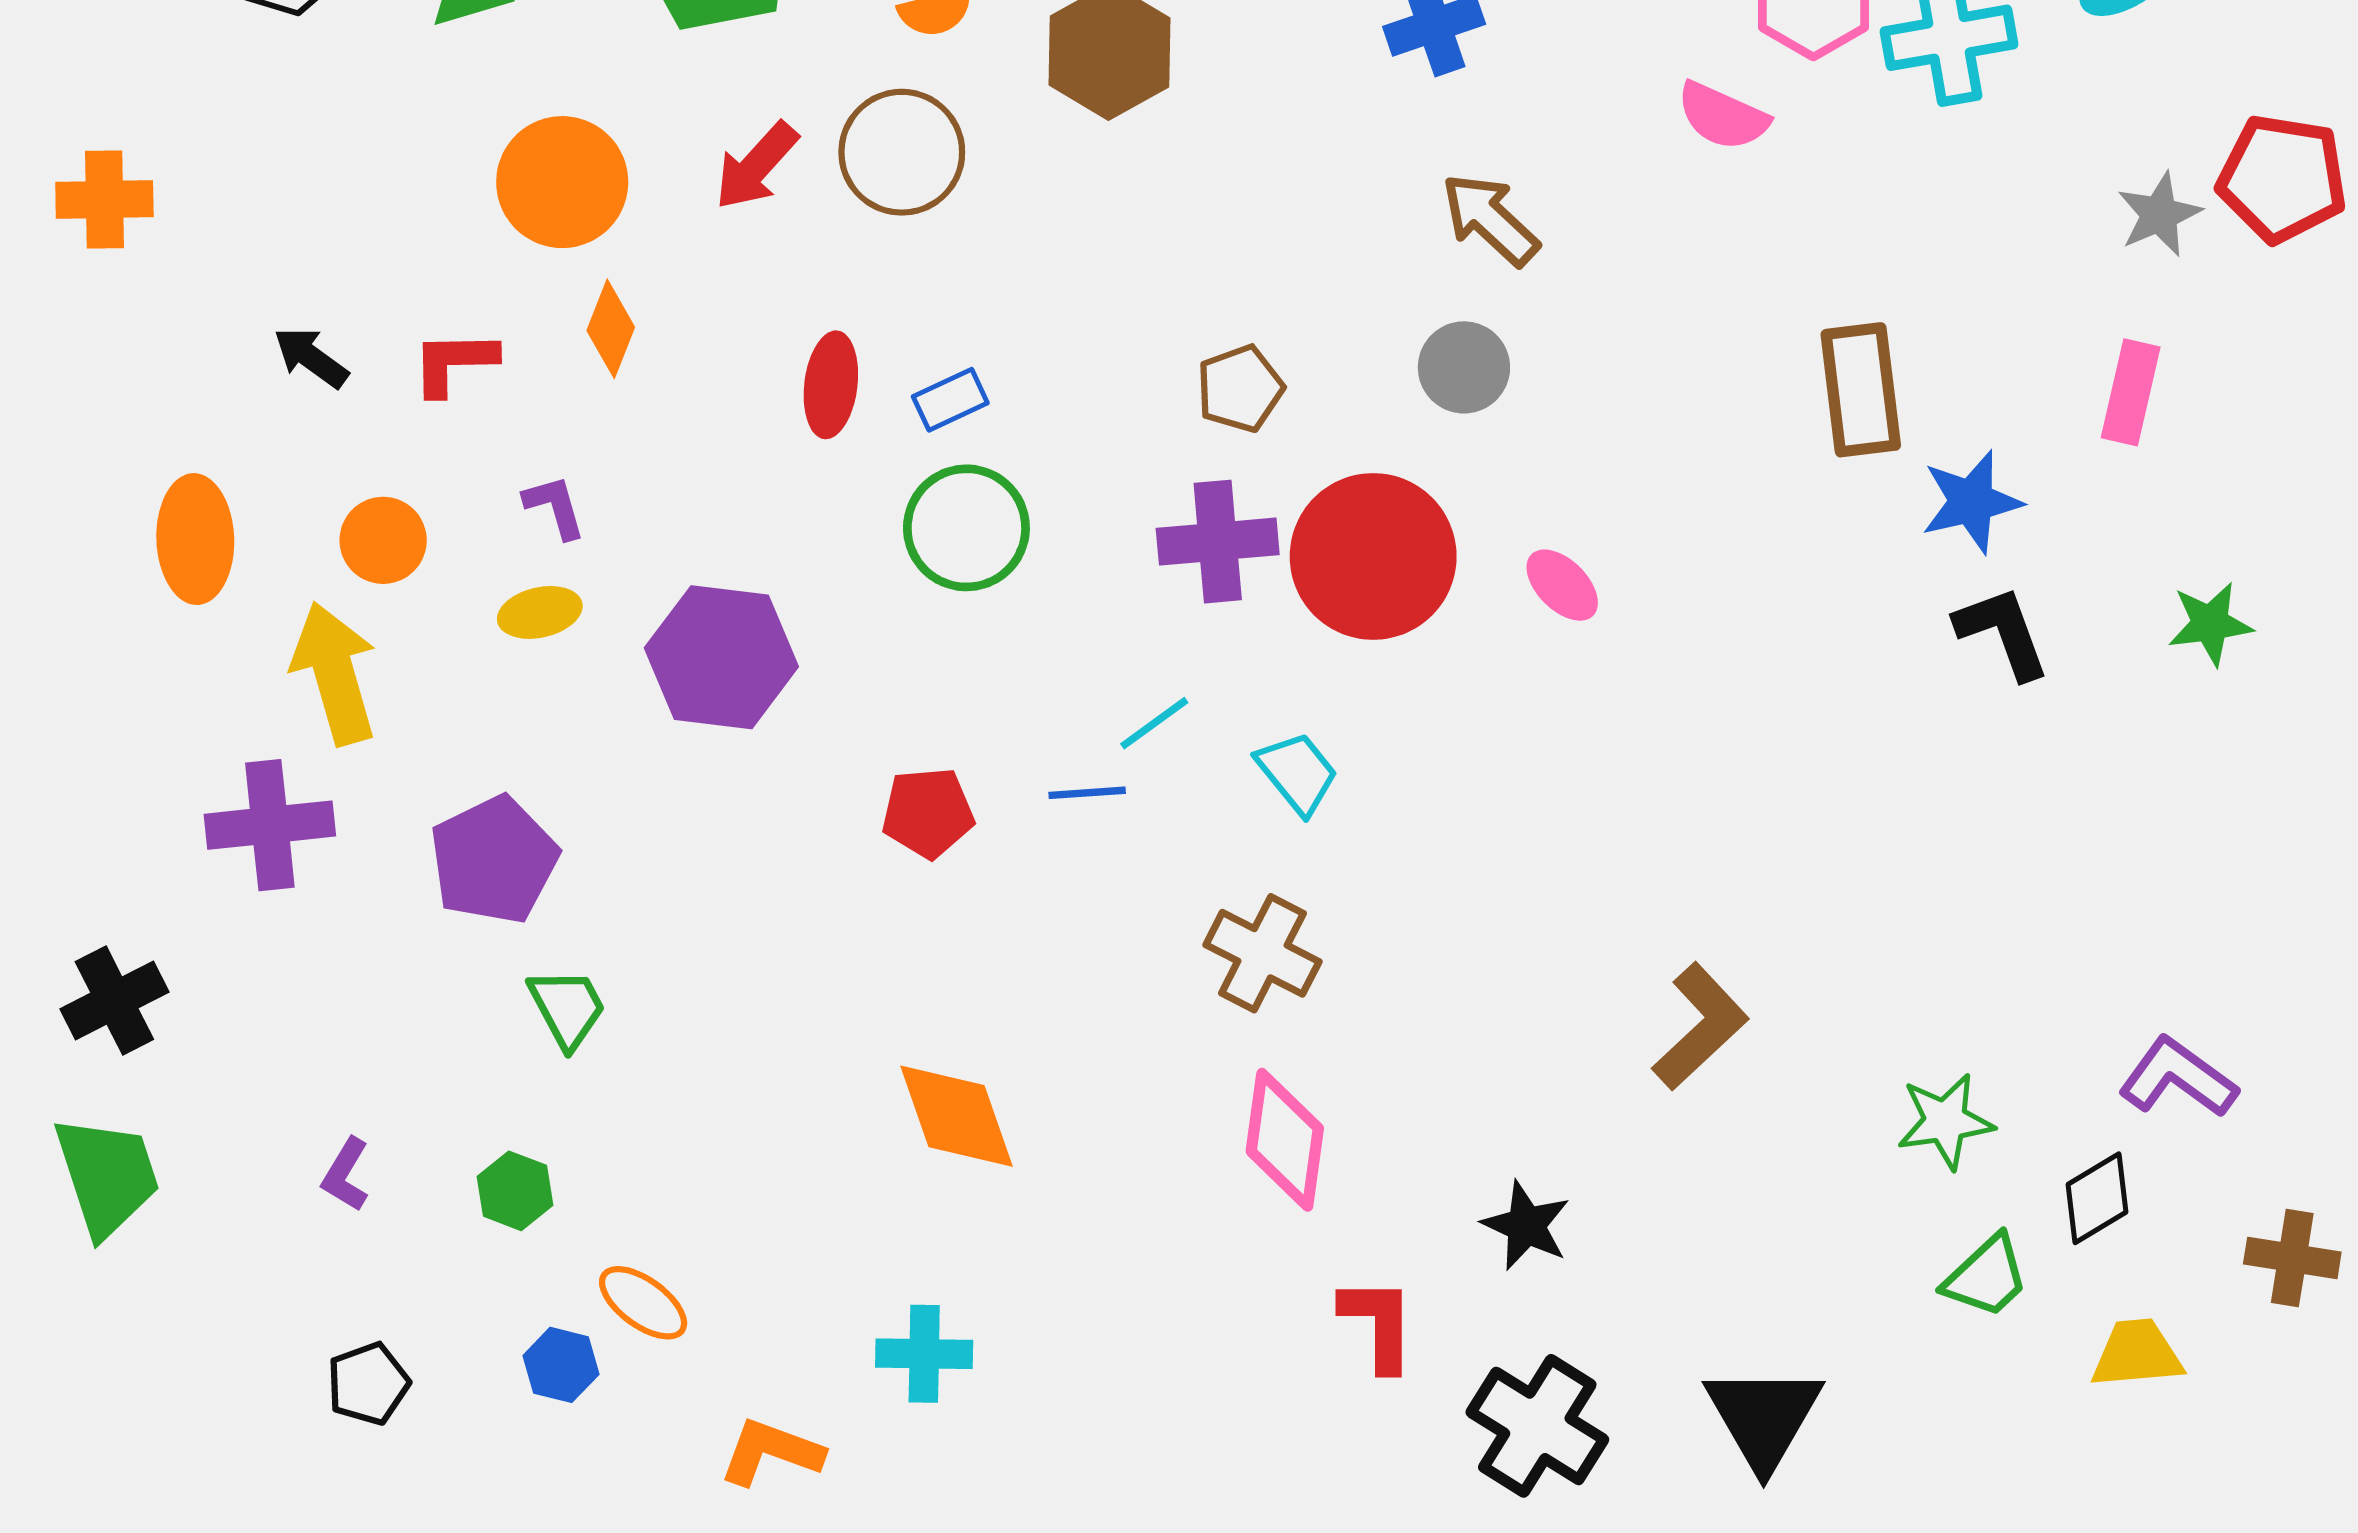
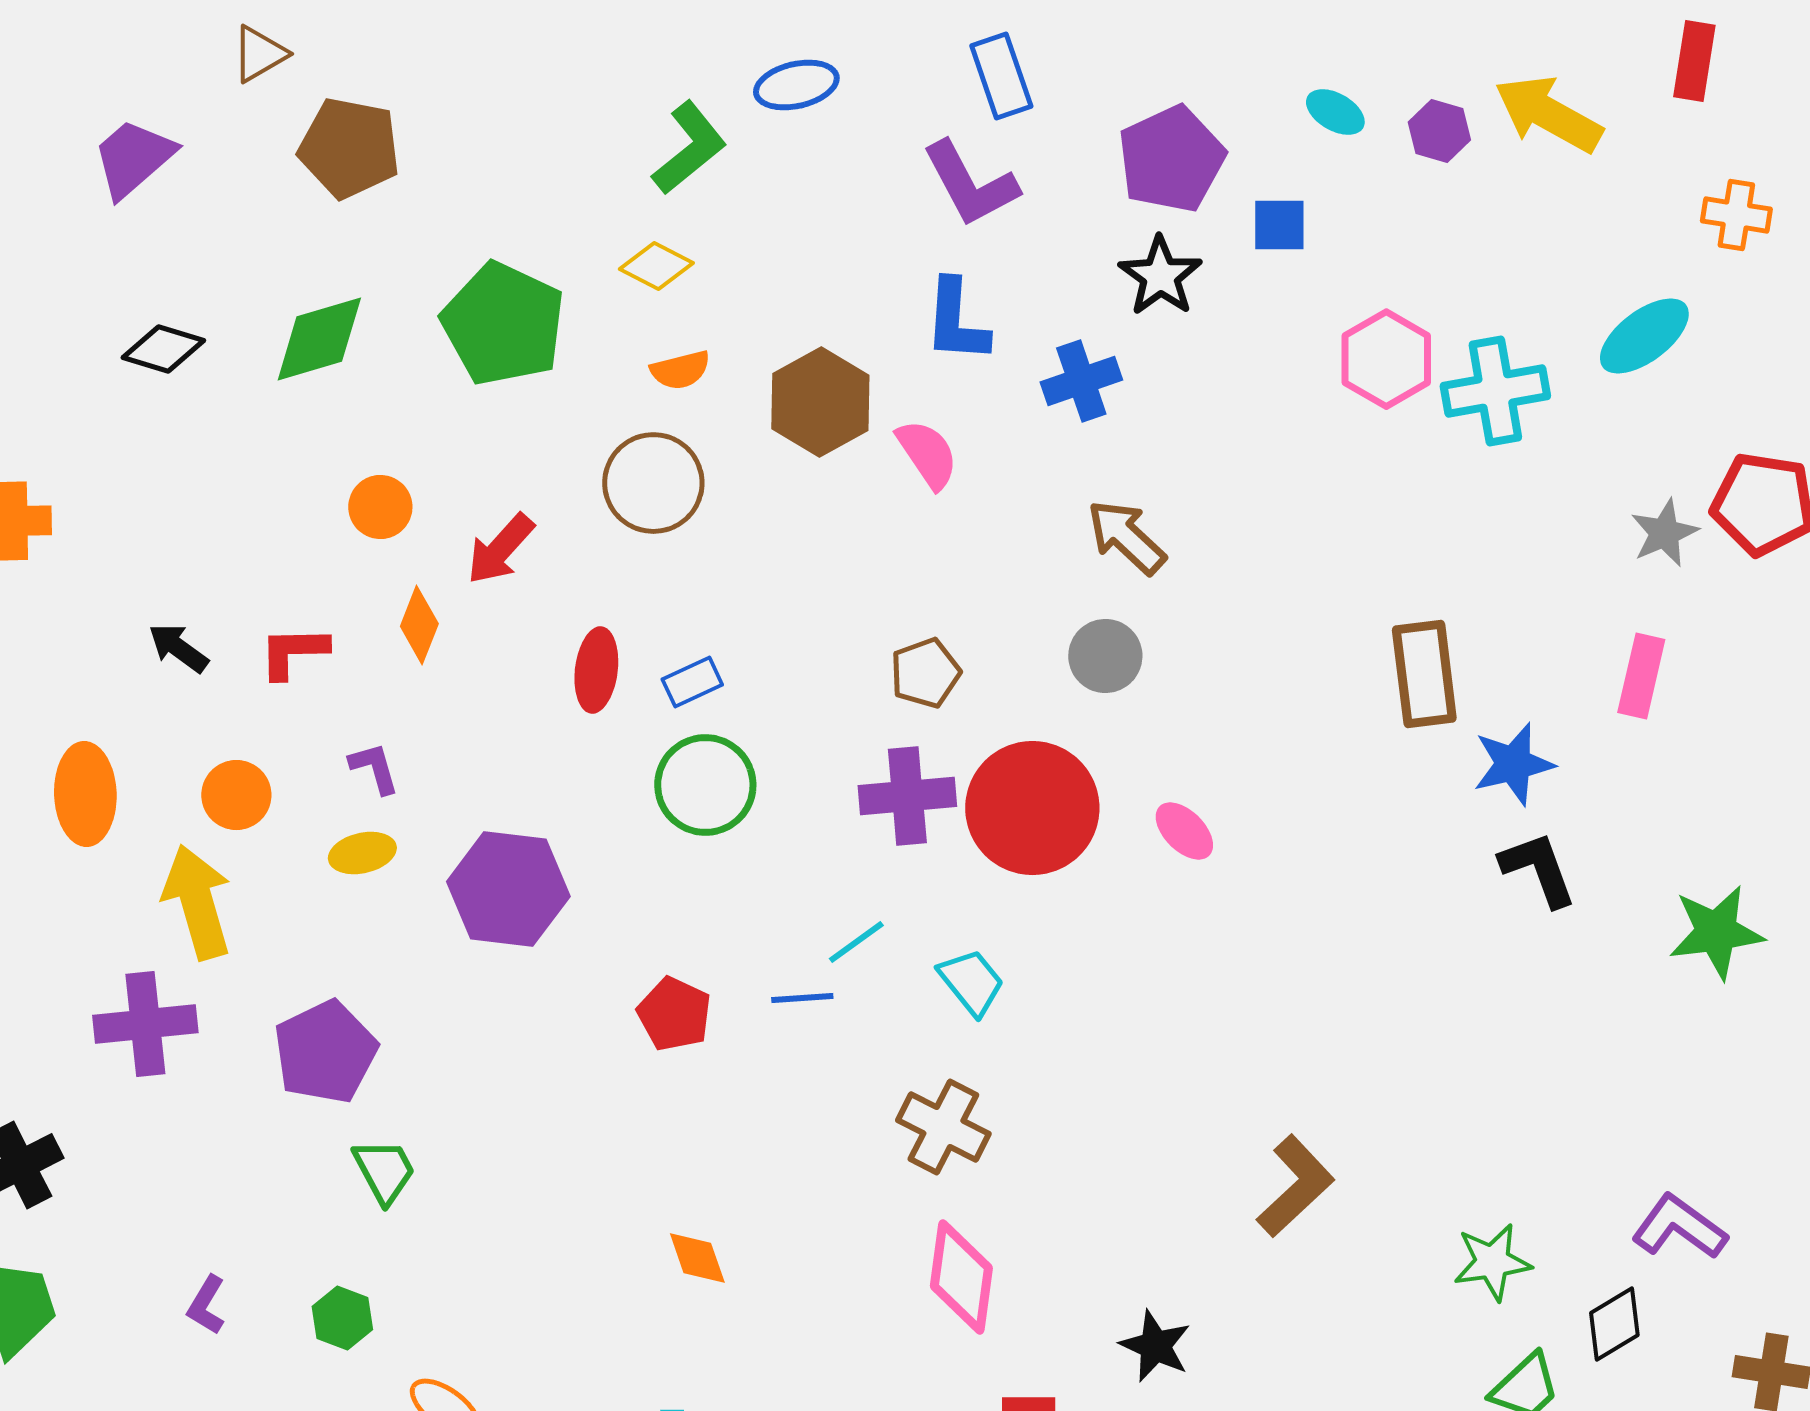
pink semicircle: (1723, 116) -> (927, 454), moved, turned -148
red arrow: (756, 166) -> (500, 549), moved
orange circle: (562, 182) -> (380, 507), size x0.6
green star: (2210, 624) -> (1716, 932), moved, size x1.4
red pentagon: (928, 813) -> (674, 1014), turned 30
orange diamond: (956, 1116) -> (697, 1258), size x0.6

